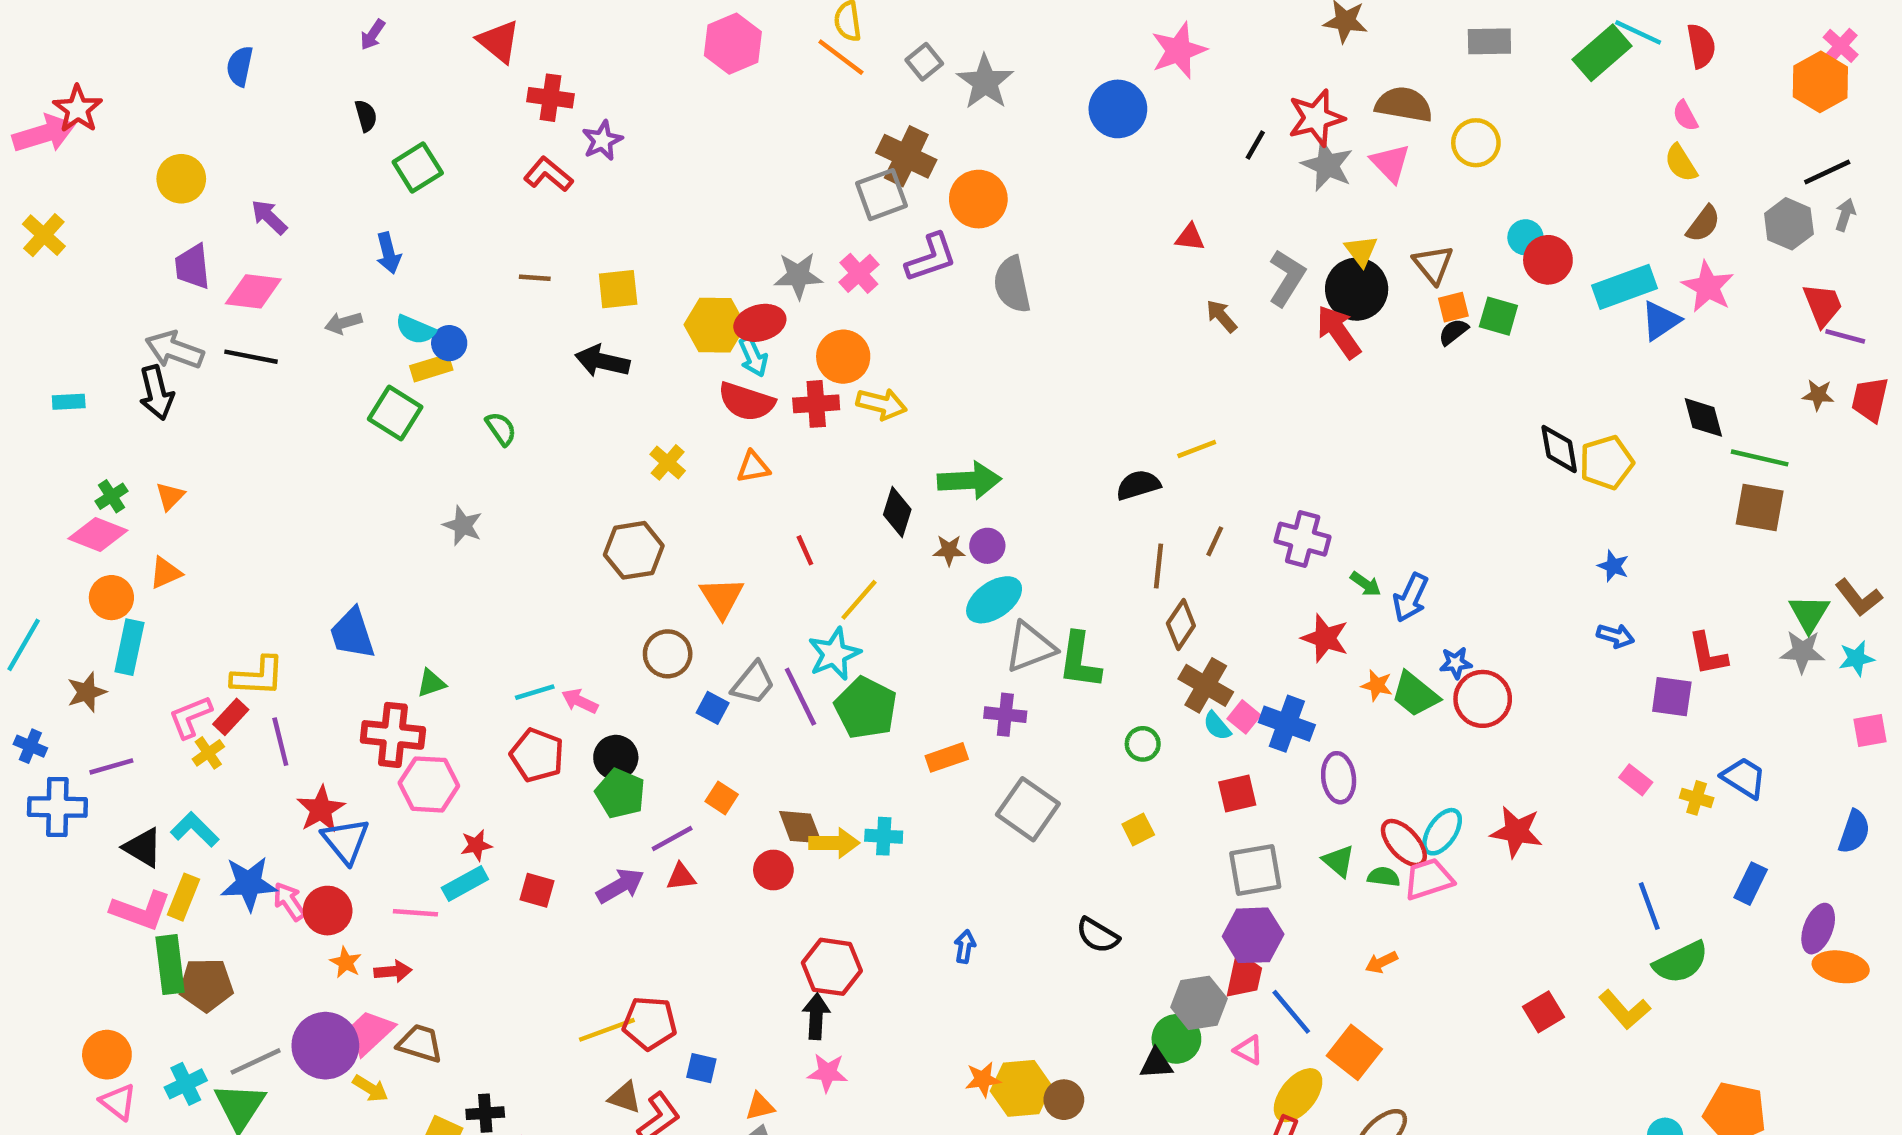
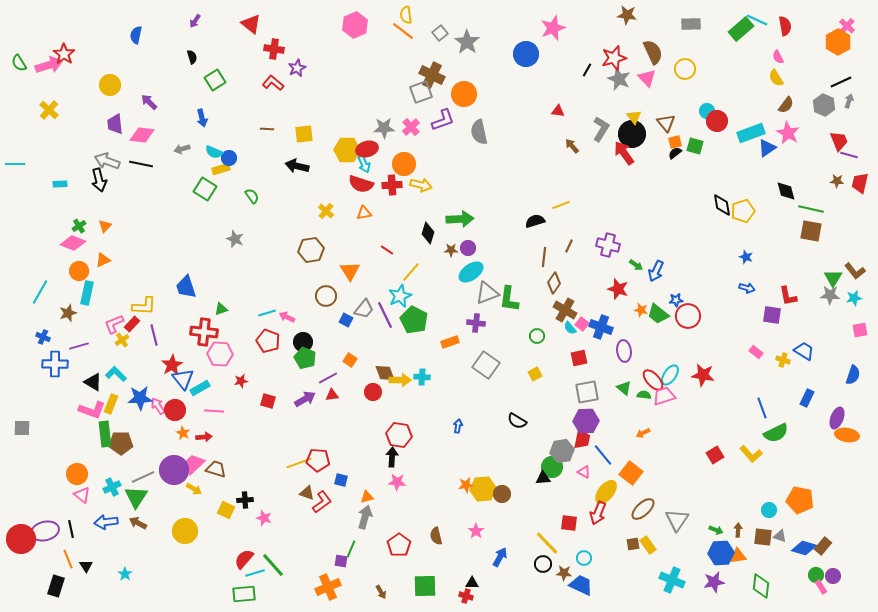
brown semicircle: (1404, 104) -> (653, 52), turned 55
red line: (805, 550) -> (387, 250), turned -32
cyan rectangle: (465, 884) -> (200, 388), moved

